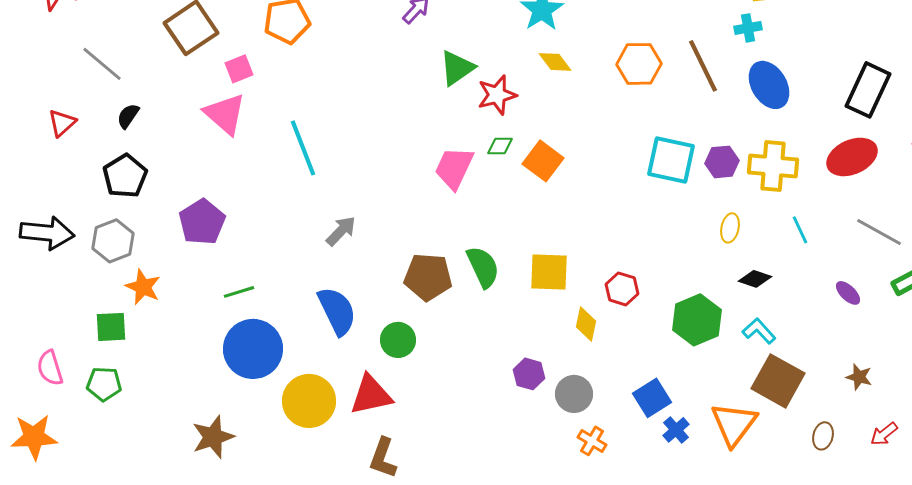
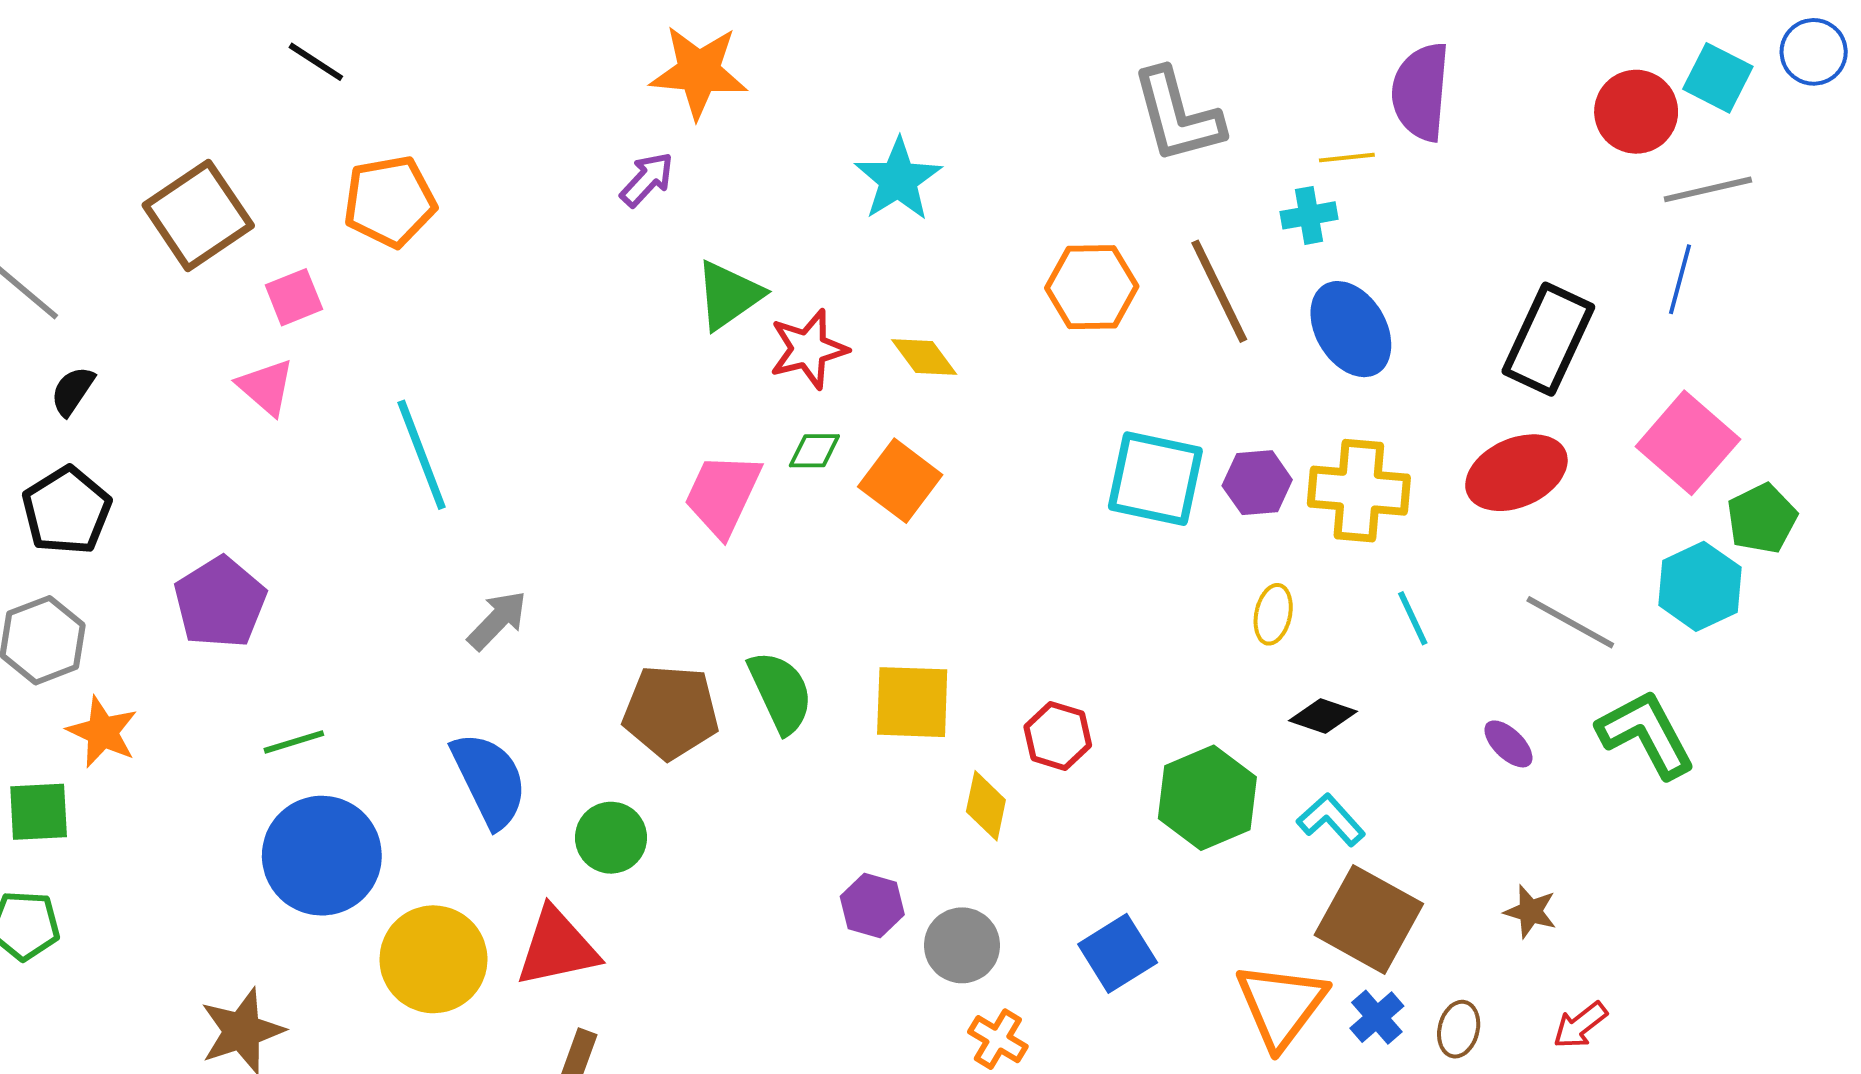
yellow diamond: (555, 62) -> (924, 357), moved
pink triangle: (225, 114) -> (266, 387), size x0.7
blue cross: (676, 430) -> (1377, 1017), moved

